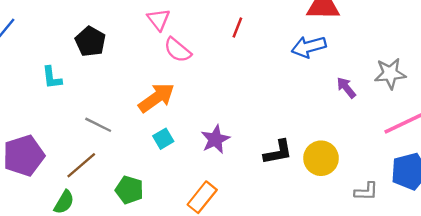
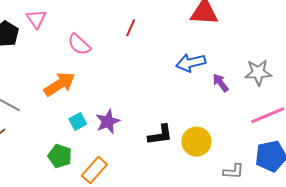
pink triangle: (159, 19) -> (36, 19), moved
blue arrow: (309, 47) -> (191, 63), moved
cyan square: (163, 139) -> (78, 122), moved
green pentagon: (129, 190) -> (60, 156), moved

